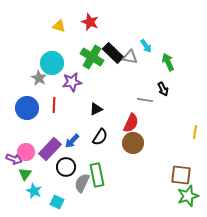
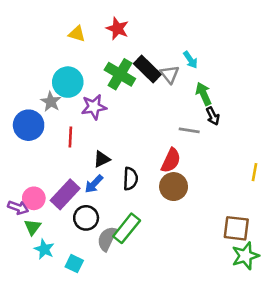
gray triangle: (130, 57) -> (170, 74), turned 42
green arrow: (168, 62) -> (204, 94), moved
blue circle: (27, 108) -> (29, 125), moved
black triangle: (96, 109) -> (102, 159), moved
black semicircle: (100, 137) -> (130, 179), turned -30
green rectangle: (97, 175) -> (127, 228), turned 50

